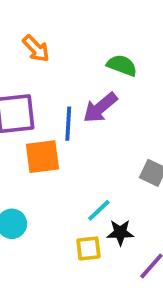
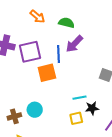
green semicircle: (122, 65) -> (66, 23), moved
cyan line: (99, 210) -> (79, 98), turned 40

